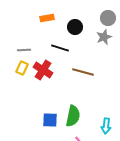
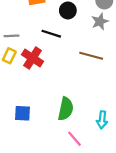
brown line: (83, 72) -> (91, 56), moved
blue square: (50, 120) -> (23, 113), moved

